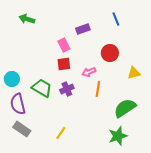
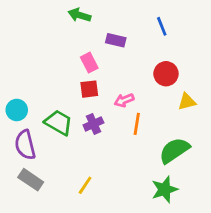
green arrow: (27, 19) -> (80, 15), moved
purple rectangle: (83, 29) -> (116, 40), turned 32
red circle: (110, 53) -> (166, 74), moved

